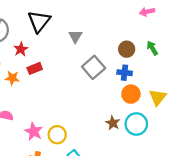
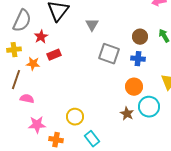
gray square: (94, 67) -> (109, 54), turned -30
orange circle: (131, 94) -> (134, 87), moved
brown star: (113, 123) -> (127, 114), moved
pink star: (34, 131) -> (37, 125), moved, turned -30

